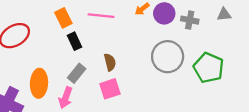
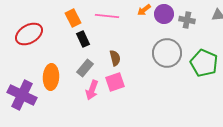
pink arrow: (66, 98) -> (92, 90), moved

